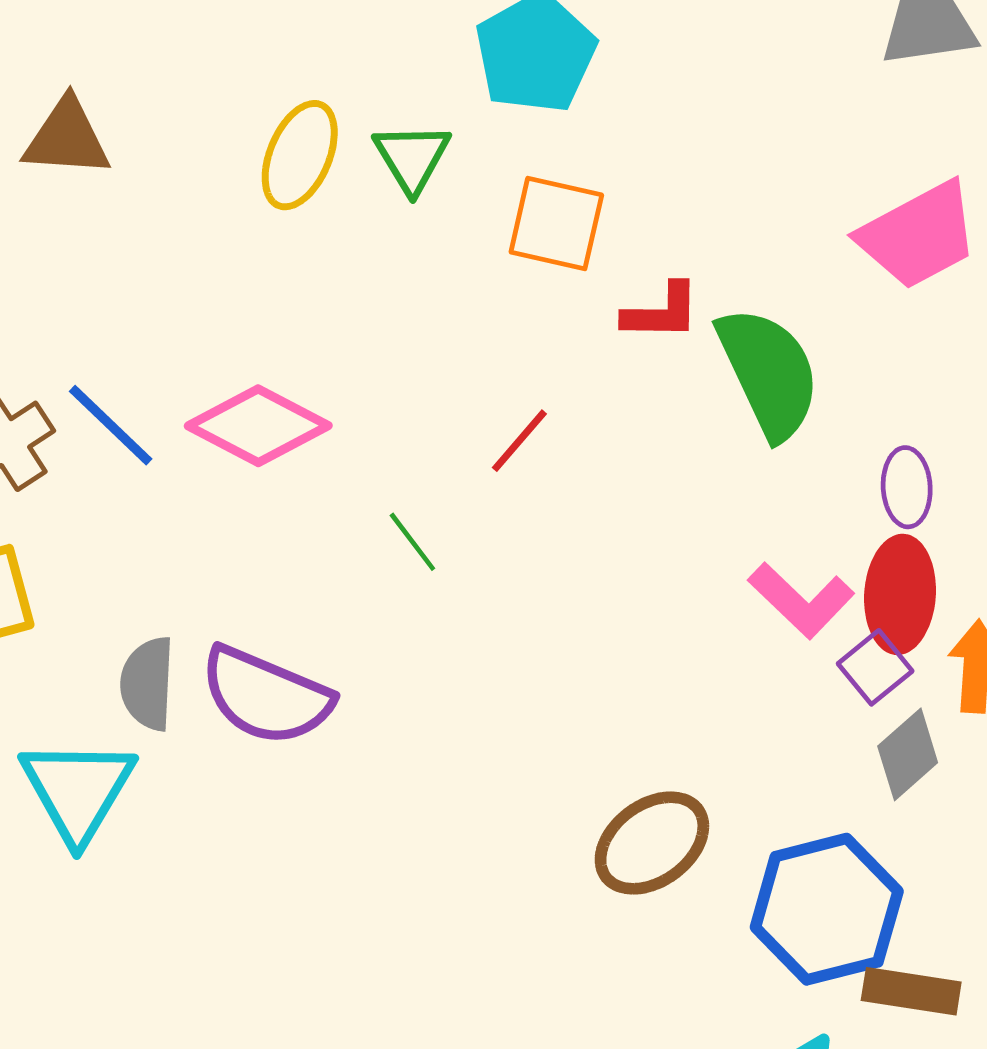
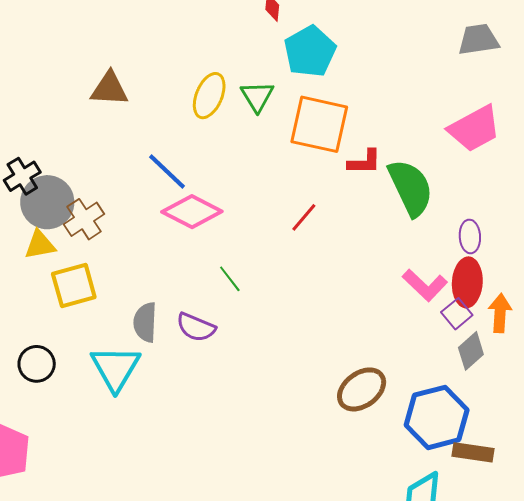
orange square: (556, 224) -> (319, 124), size x1.4
blue line: (111, 425) -> (167, 172), moved
green line: (412, 542) -> (230, 279), moved
purple semicircle: (266, 696) -> (196, 327), size x0.7

